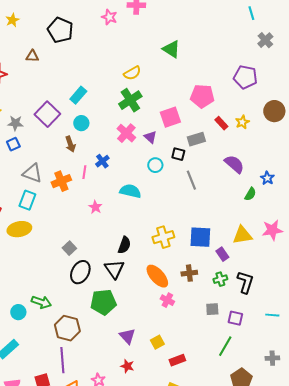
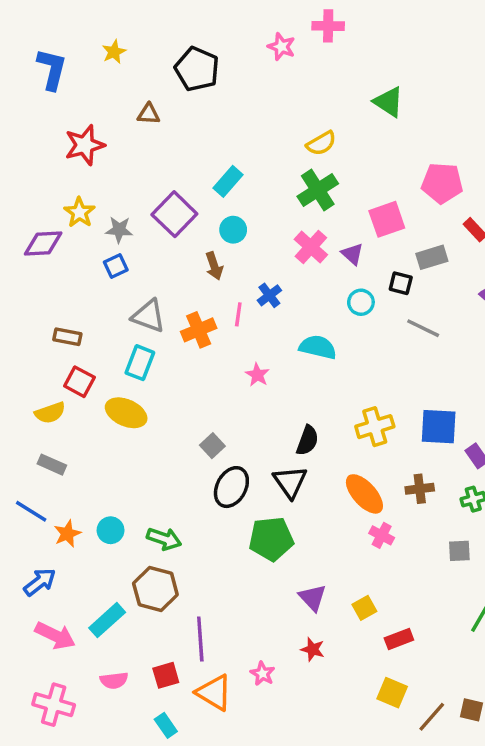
gray line: (191, 180) -> (423, 328), turned -42
yellow ellipse: (19, 229) -> (126, 413), turned 35
cyan circle: (18, 312) -> (111, 530), moved
brown hexagon: (67, 328) -> (155, 589), moved

